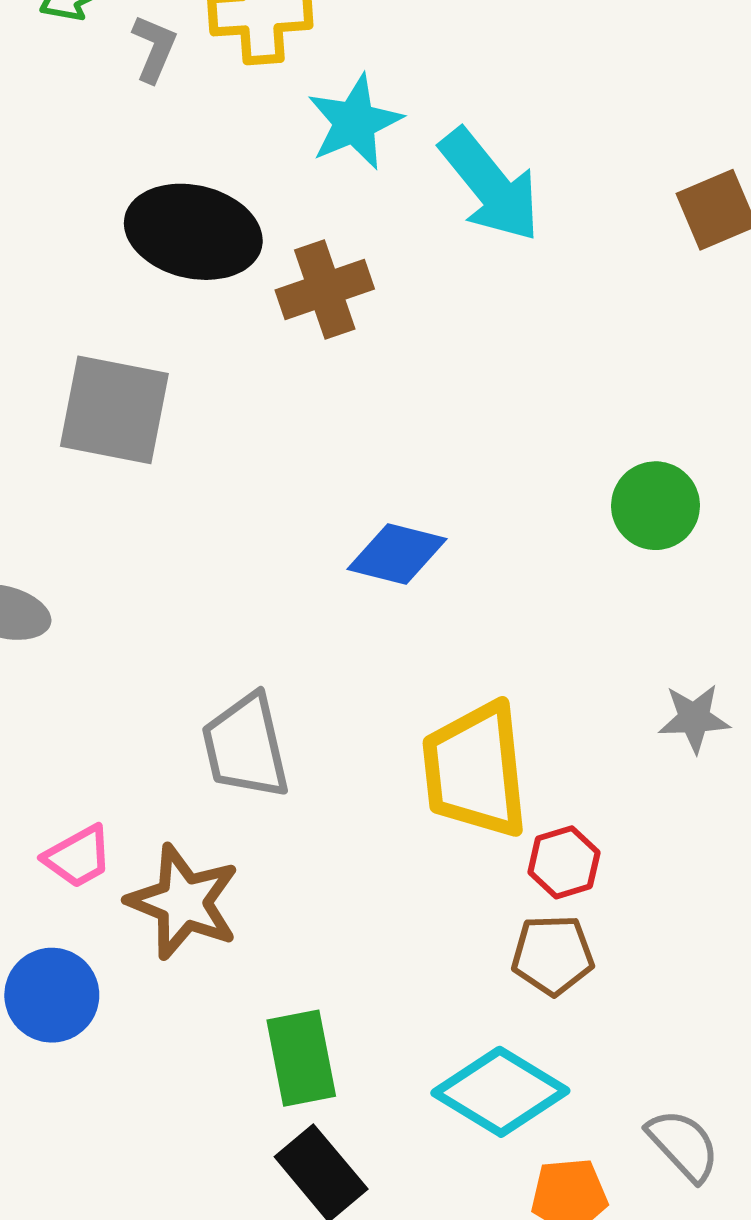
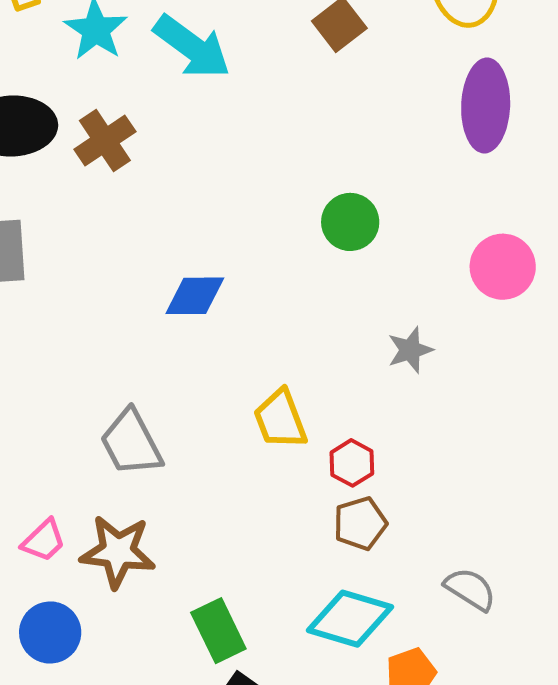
yellow trapezoid: (475, 770) -> (280, 419), size x0.7
gray semicircle: (683, 1145) -> (470, 589), moved

